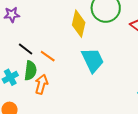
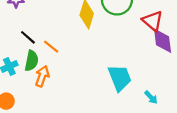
cyan trapezoid: (93, 60) -> (120, 78), moved

